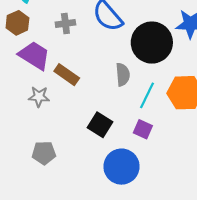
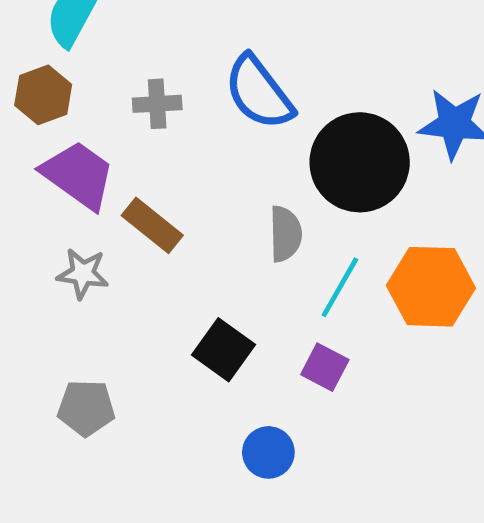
blue circle: (122, 167) -> (268, 452), size x0.6

